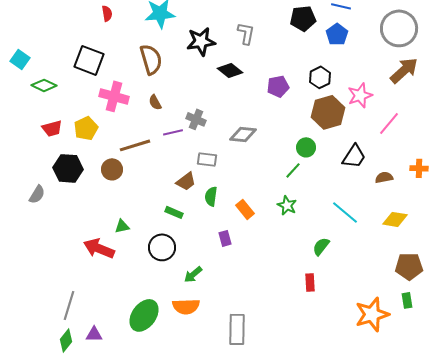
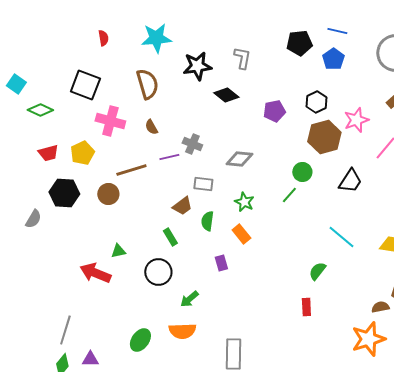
brown semicircle: (384, 177) -> (380, 307), moved
green star: (287, 205) -> (244, 202), moved
green rectangle: (174, 212) -> (170, 237), turned 36
green ellipse: (144, 315) -> (140, 340), size x0.7

